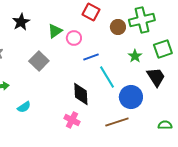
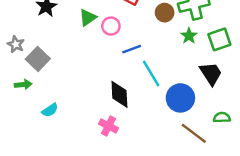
green star: (135, 56) -> (189, 36), moved
gray square: (39, 61) -> (38, 59), moved
brown line: (117, 122) -> (194, 133), moved, turned 55
green semicircle: (165, 125) -> (222, 117), moved

